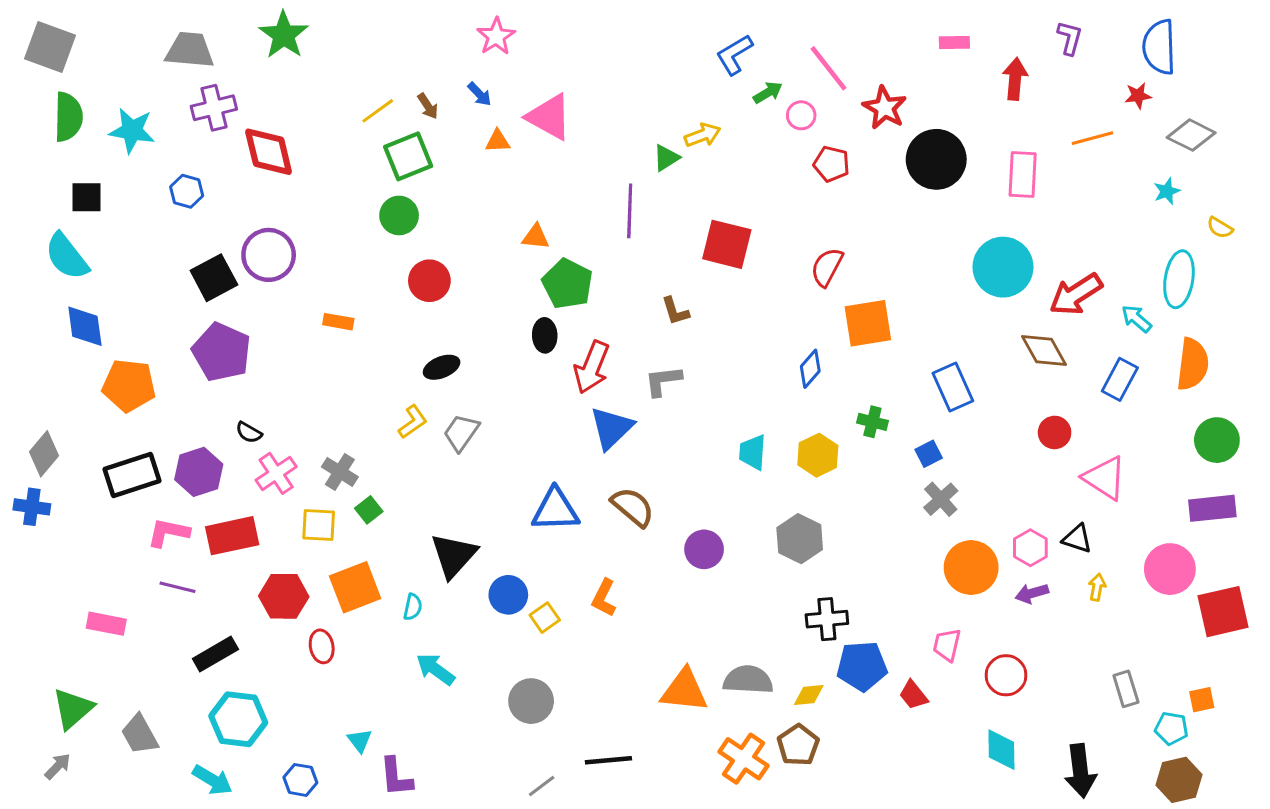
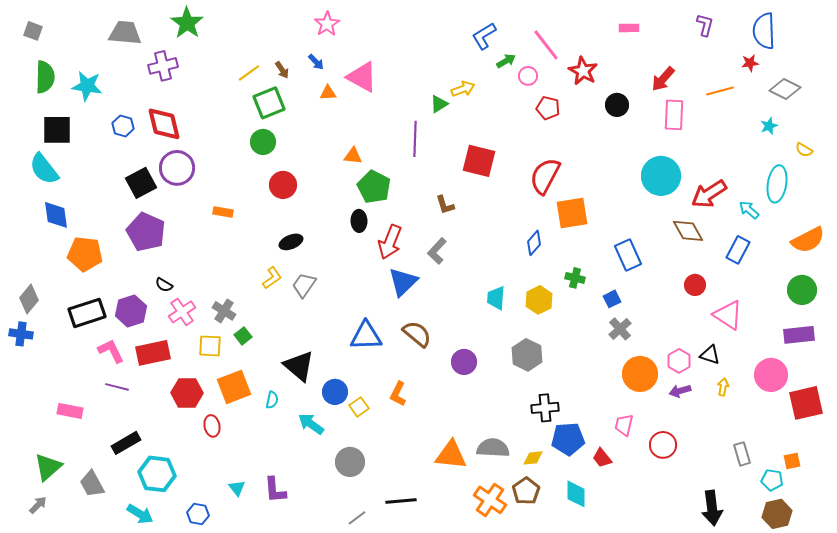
gray square: (50, 47) -> (33, 31), size x0.6
red arrow: (1015, 79) -> (663, 79), moved, turned -144
purple cross: (214, 108) -> (163, 66), moved
red diamond: (269, 152) -> (164, 124), moved
black circle: (936, 159) -> (617, 105), size x0.6
black square: (86, 197) -> (57, 130), size x1.4
red semicircle: (827, 267) -> (545, 176), size x1.4
orange semicircle: (1193, 364) -> (808, 240), moved, turned 56
gray L-shape: (663, 381) -> (437, 251), turned -40
pink L-shape: (168, 533) -> (111, 351), turned 52
black triangle: (454, 555) -> (299, 366), turned -32
black rectangle: (215, 654) -> (126, 443), moved
cyan arrow: (435, 669) -> (311, 424), moved
cyan diamond: (1001, 750) -> (576, 494), moved
purple L-shape: (396, 777) -> (275, 490), moved

